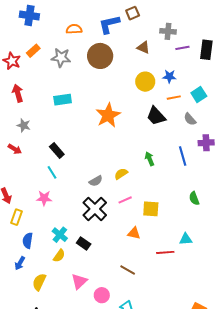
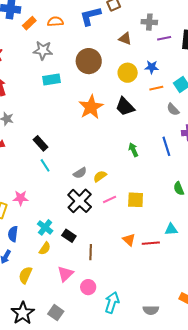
orange rectangle: (33, 51) -> (29, 23), moved
brown circle: (100, 56) -> (89, 61), moved
cyan rectangle: (63, 100) -> (51, 79), moved
black trapezoid: (156, 116) -> (125, 107), moved
cyan line: (52, 172) -> (45, 165), moved
yellow semicircle: (121, 174) -> (100, 176), moved
pink star: (44, 198) -> (21, 198), moved
pink line: (125, 200) -> (110, 199), moved
orange triangle: (134, 233) -> (129, 240), moved, turned 32
brown line: (128, 270) -> (91, 252), moved, turned 63

